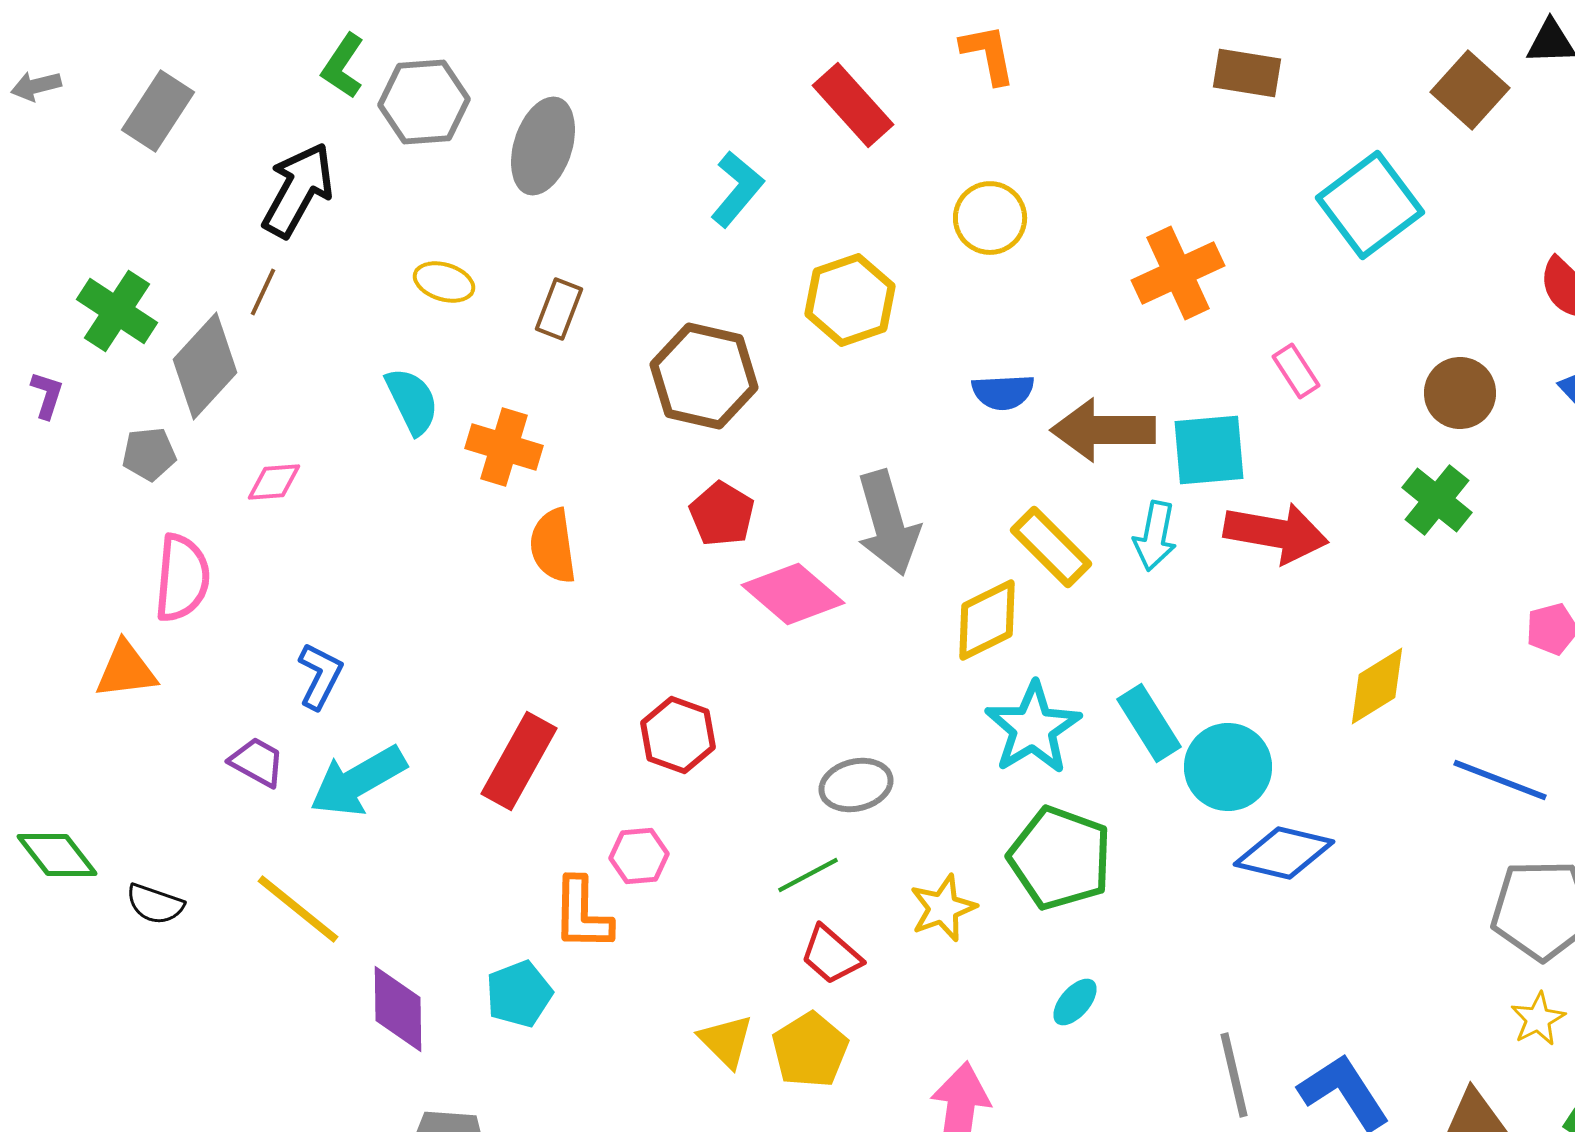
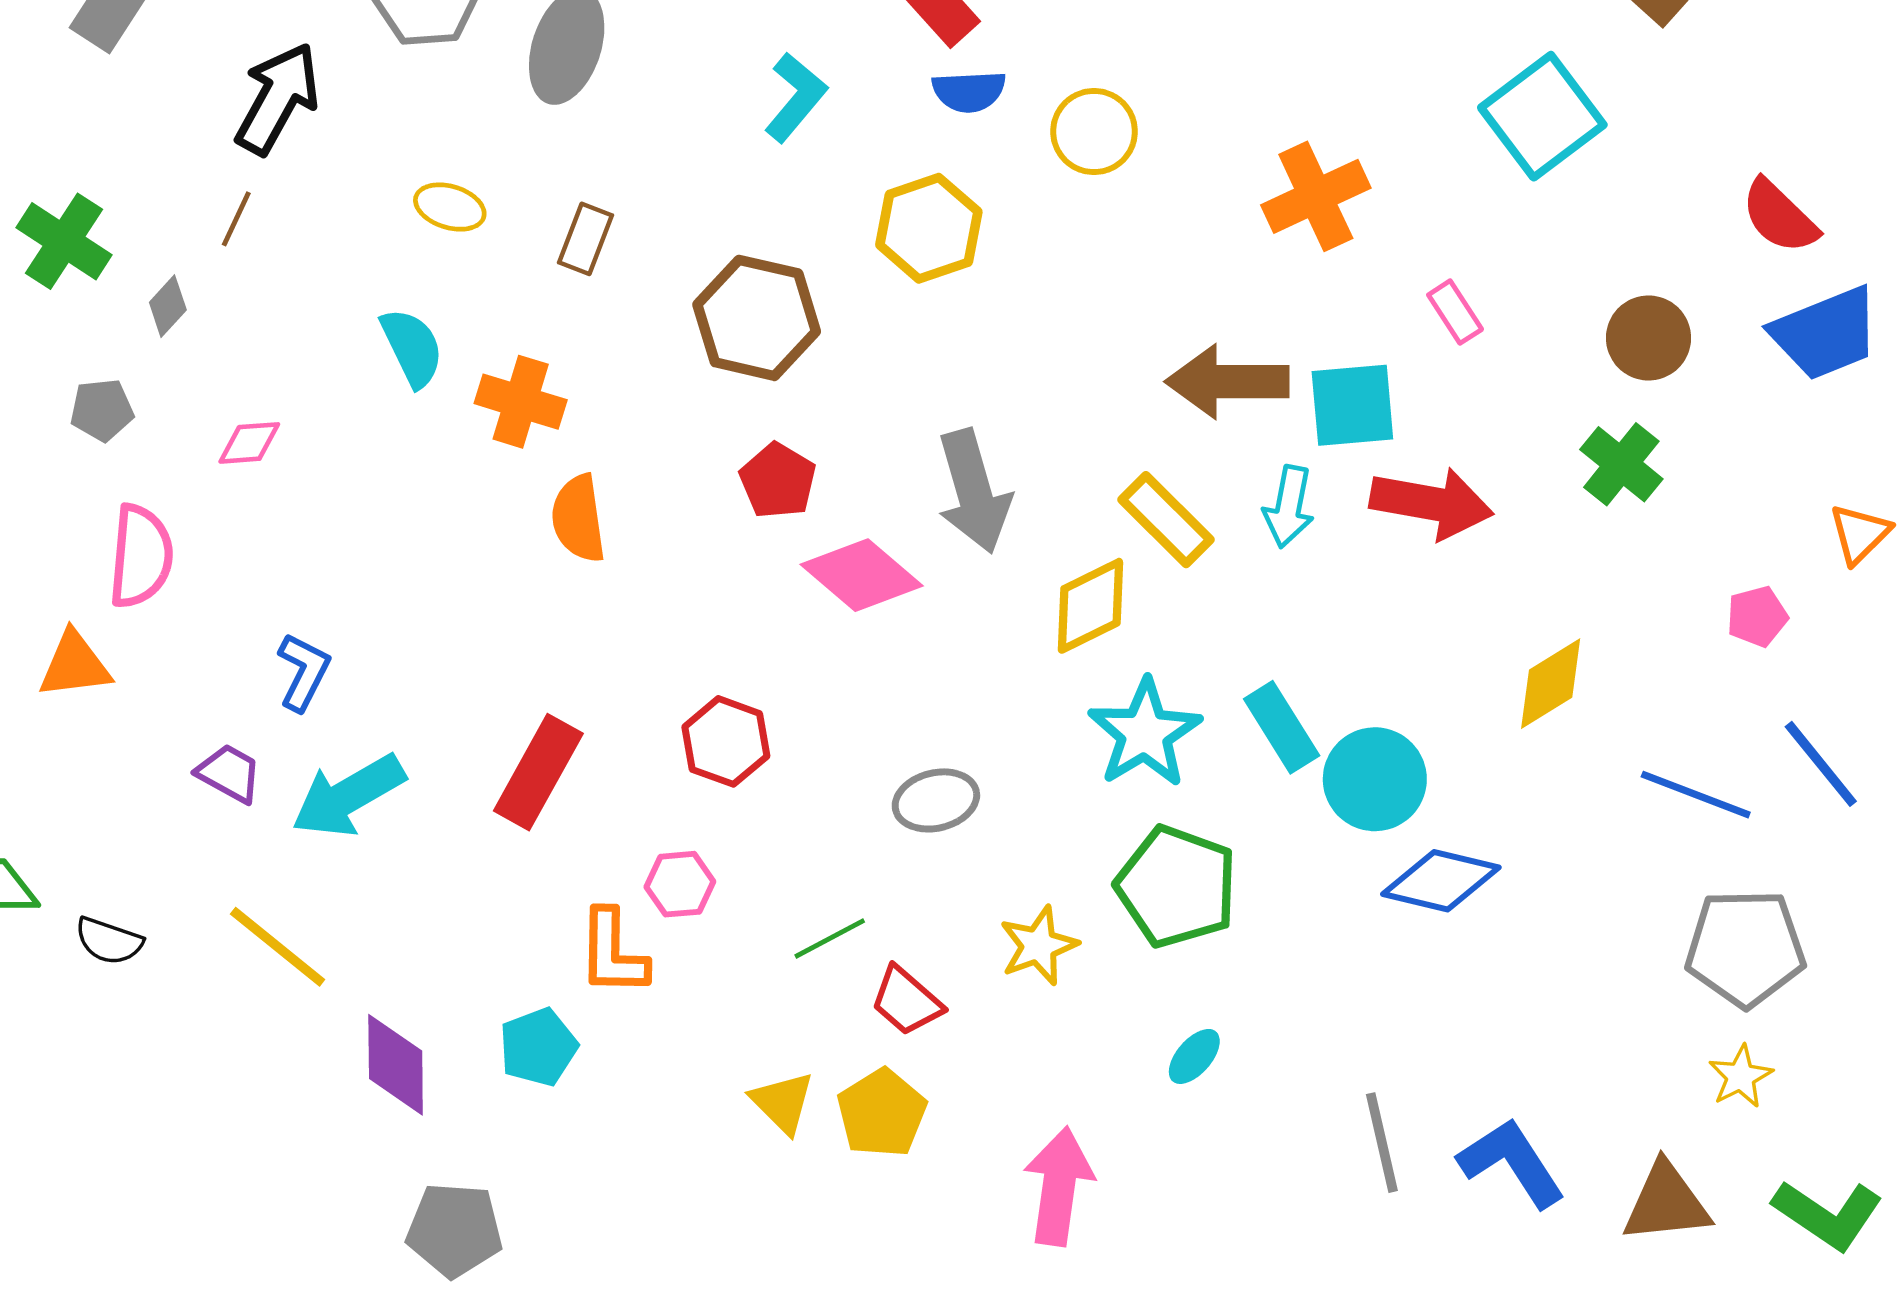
gray diamond: (205, 366) -> (168, 306), size x0.5
blue semicircle: (1003, 392) -> (969, 91), moved
green line: (808, 875) -> (830, 938), moved

